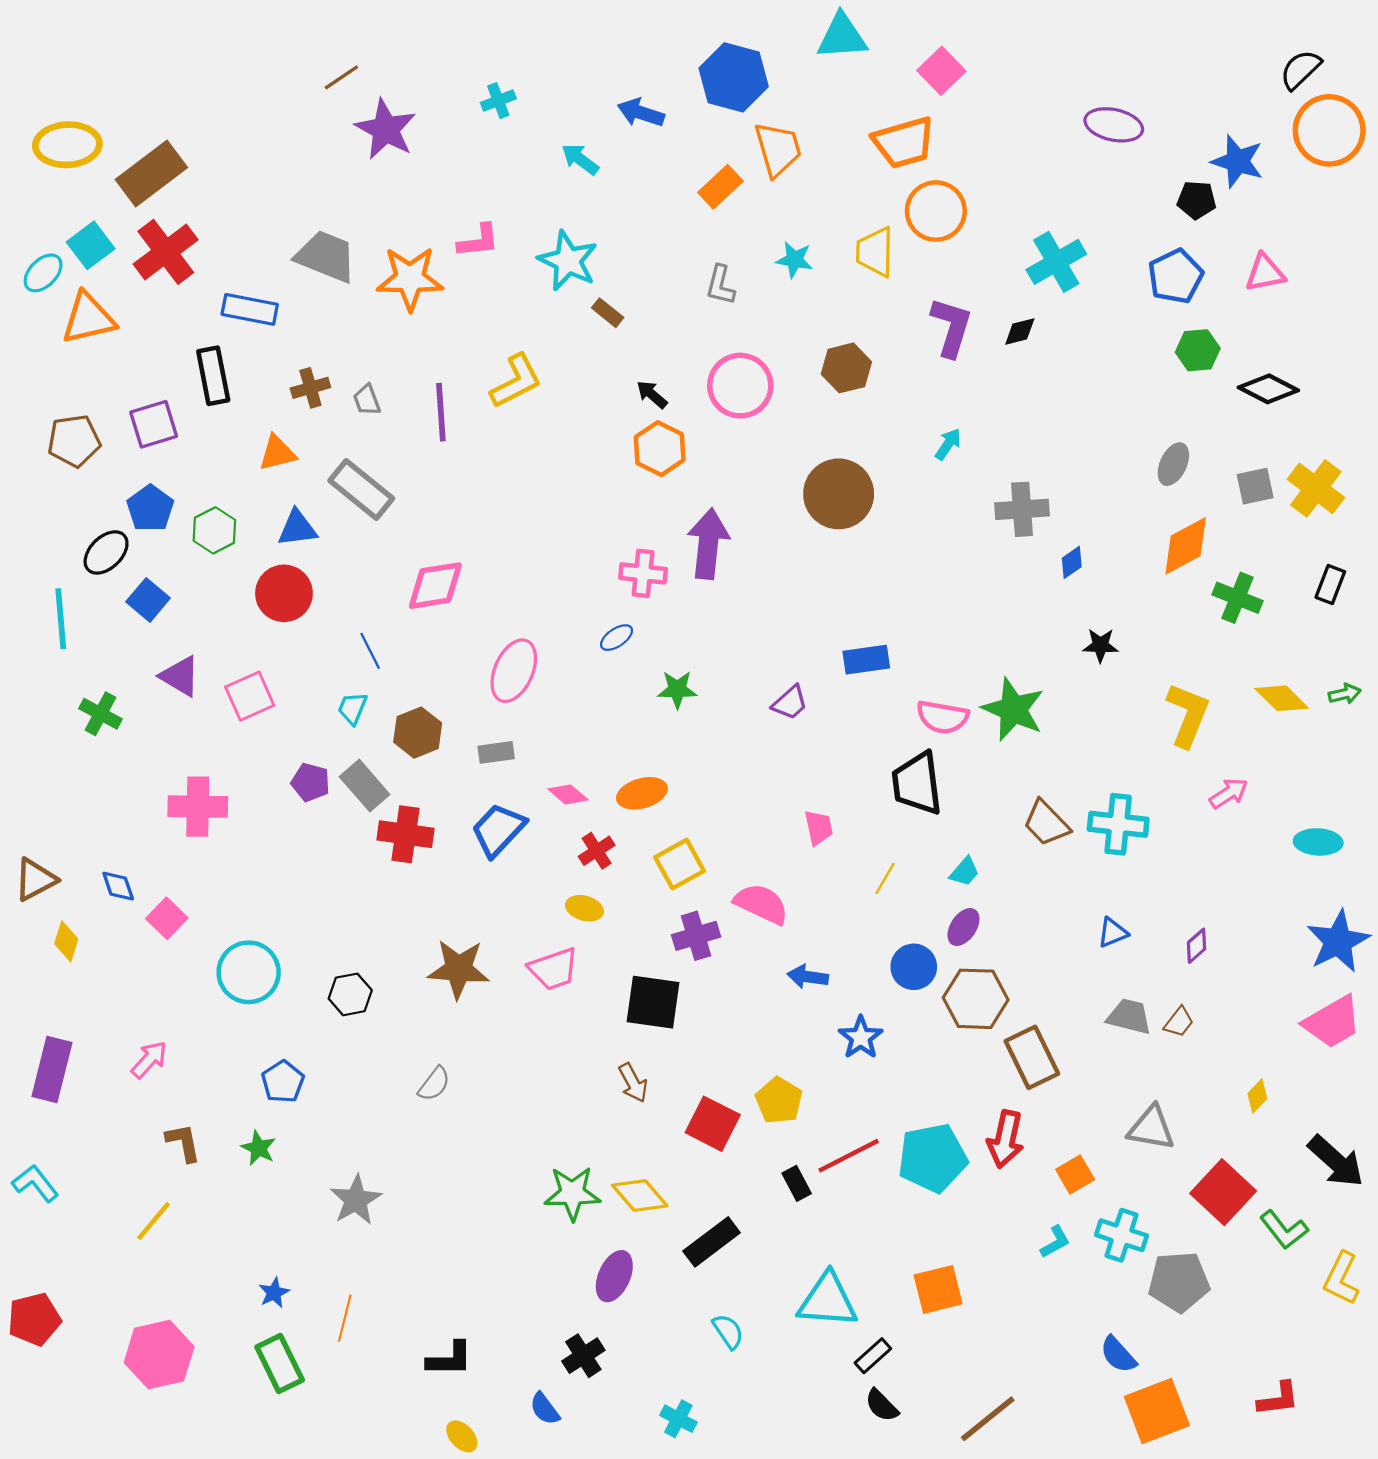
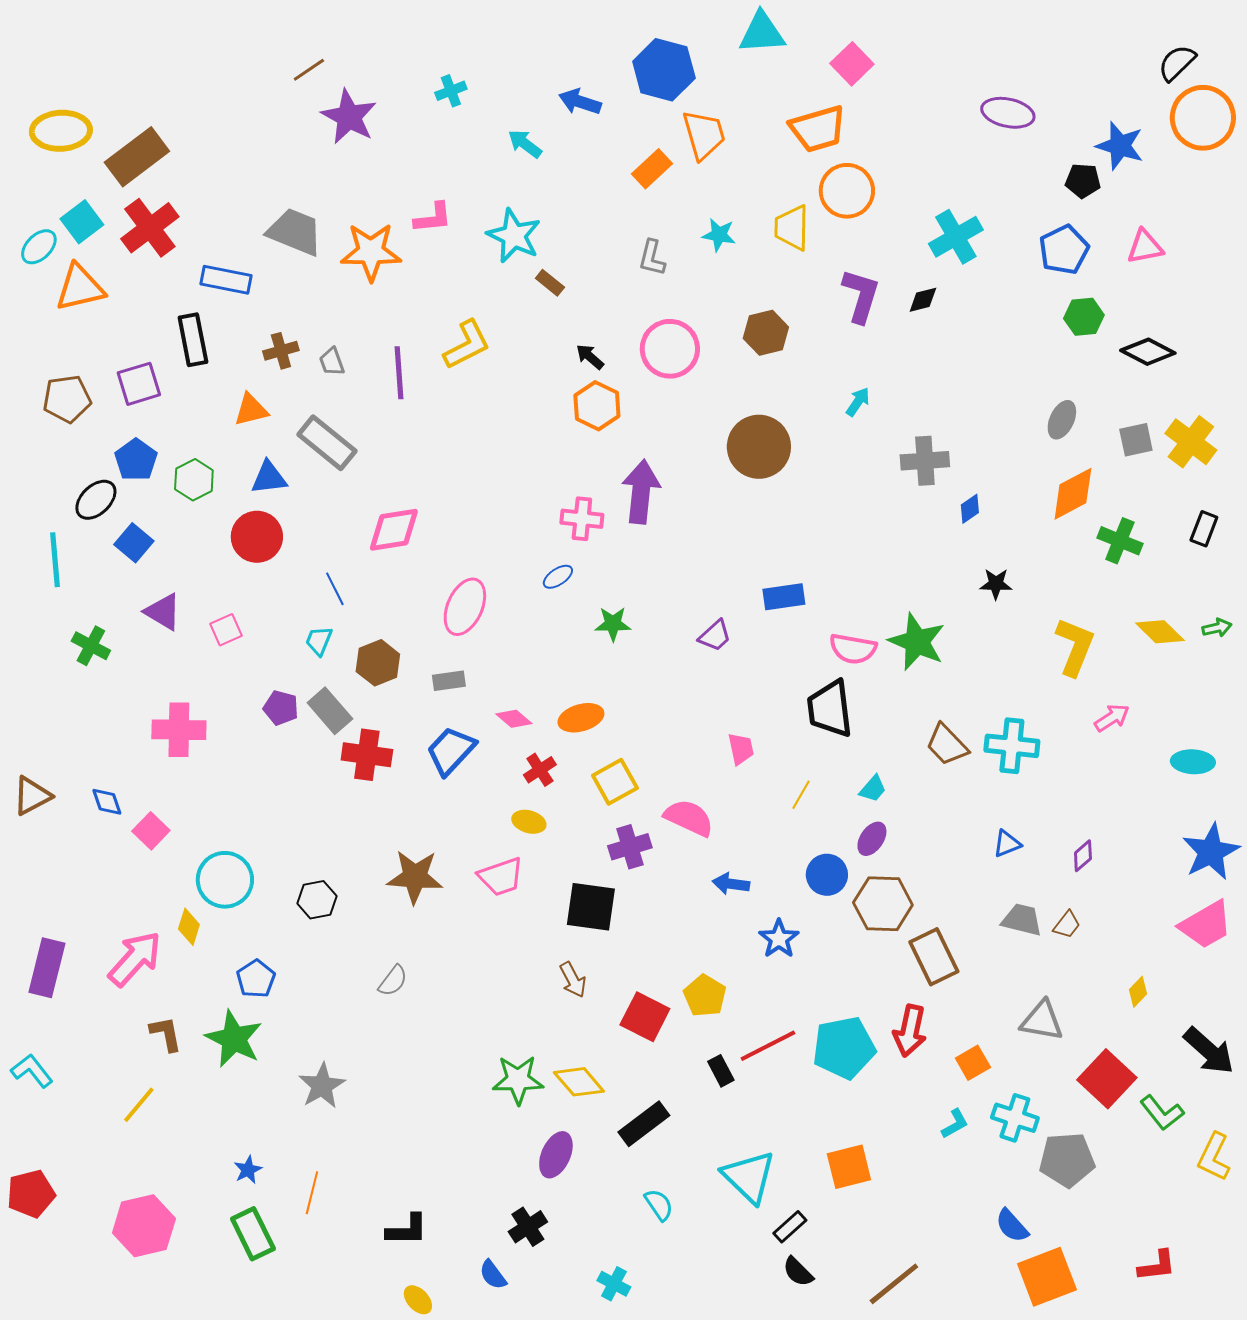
pink square: (250, 696) -> (226, 630), size x0.7
yellow diamond: (66, 941) -> (189, 927), moved
pink arrow: (149, 1060) -> (135, 959), size x1.6
green star: (259, 1148) -> (234, 1039), size x1.8
cyan triangle: (828, 1300) -> (749, 1177), turned 40

